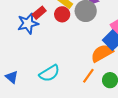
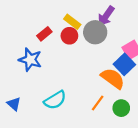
blue star: (28, 24) -> (30, 60), moved, turned 30
orange semicircle: (102, 53) -> (113, 78), turned 65

